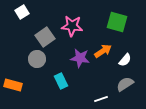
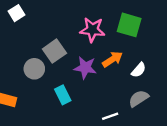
pink star: (72, 26) -> (92, 30), moved
gray square: (45, 37) -> (54, 51), moved

